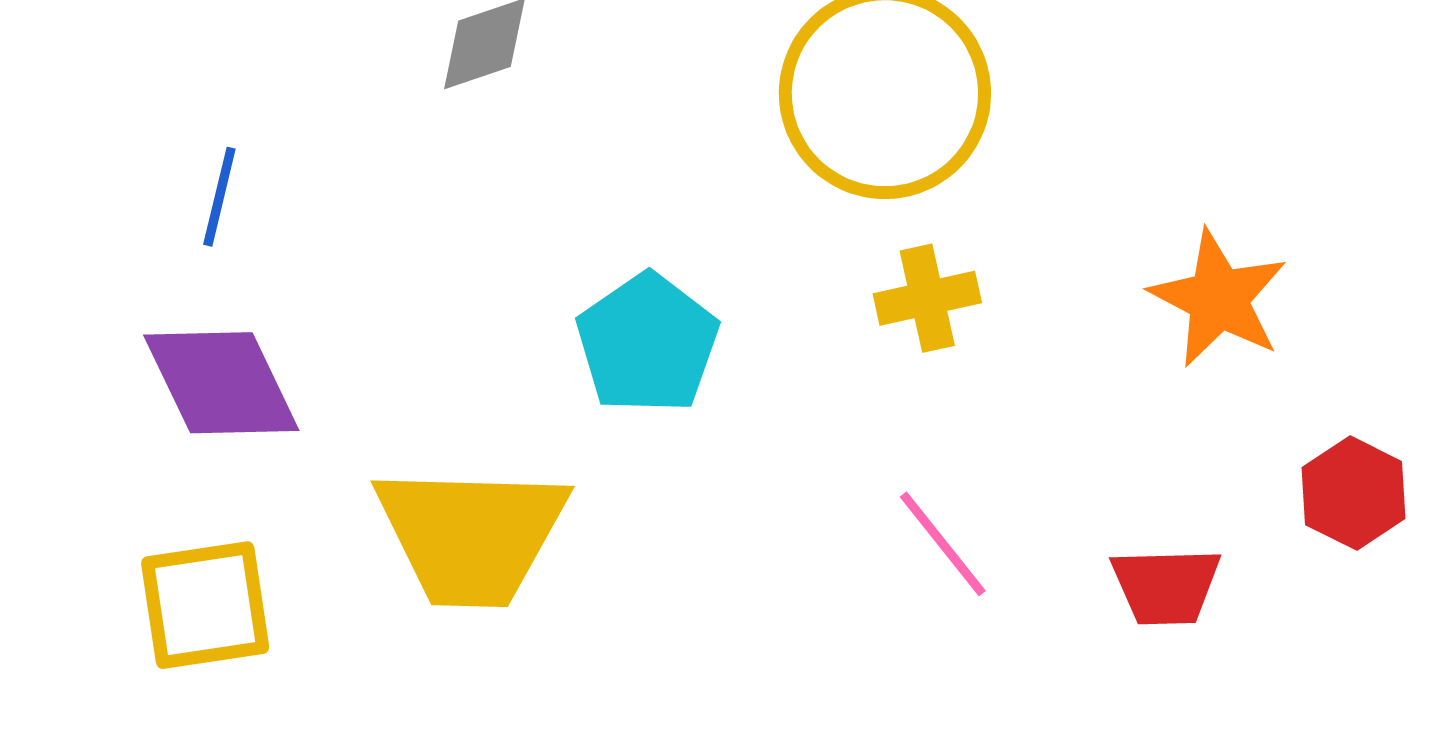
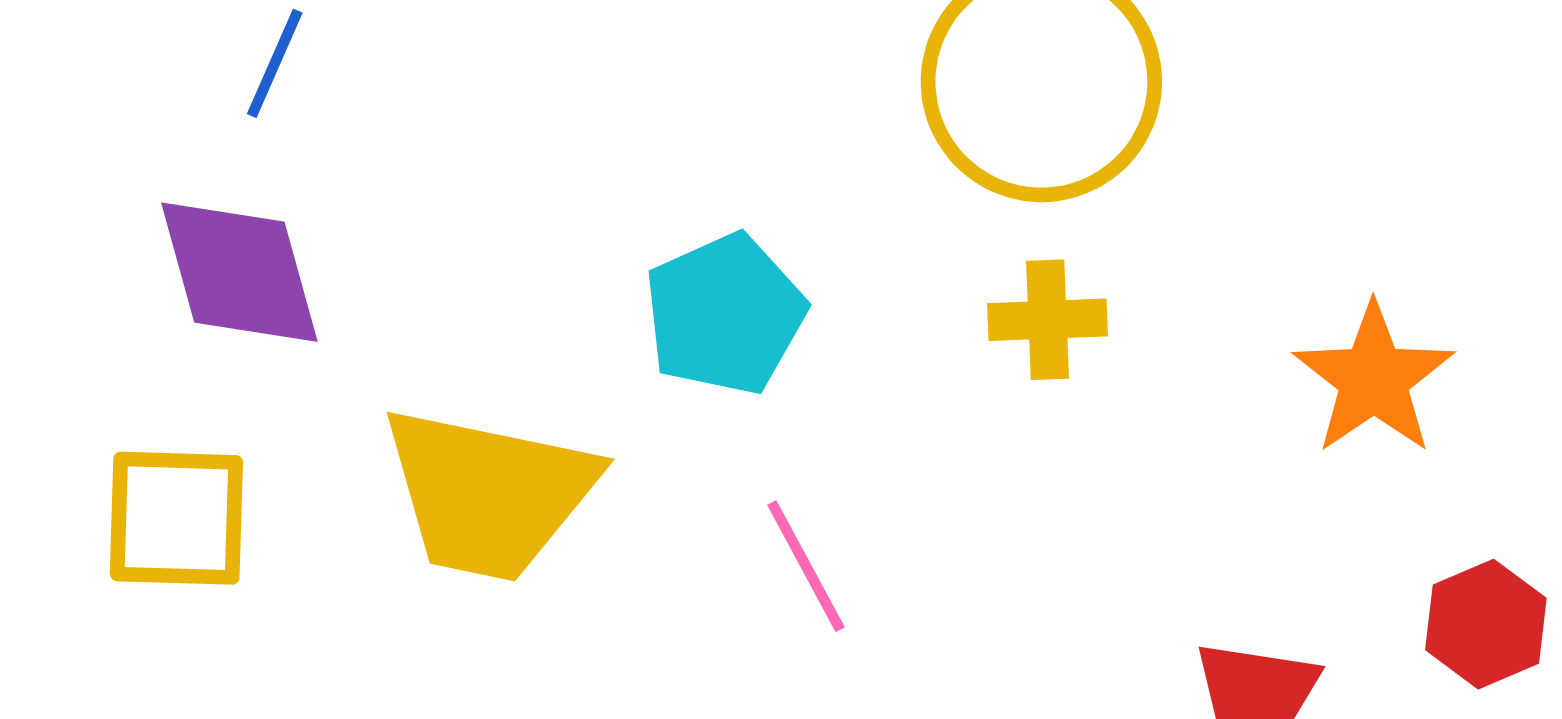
pink line: (943, 544) -> (806, 566), moved

